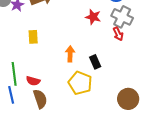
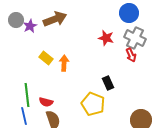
yellow rectangle: (33, 37) -> (46, 58), turned -48
orange arrow: (70, 54) -> (64, 63), moved

